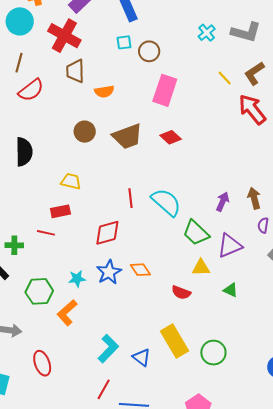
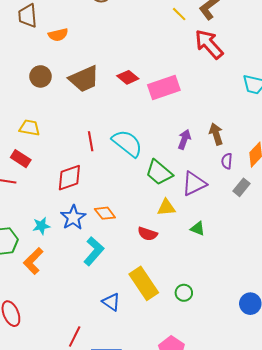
pink rectangle: (165, 90) -> (164, 87), moved, turned 56
red rectangle: (60, 211) -> (21, 159), turned 48
cyan L-shape: (108, 349) -> (94, 251), moved
green circle: (213, 353) -> (184, 293), size x0.7

